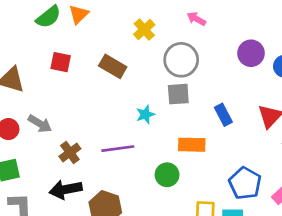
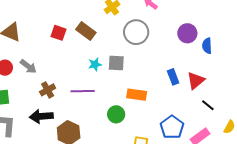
red square: (61, 62) -> (58, 33), moved
gray square: (178, 94) -> (116, 63), moved
cyan star: (145, 114) -> (95, 64), moved
blue rectangle: (223, 115) -> (173, 77), moved

